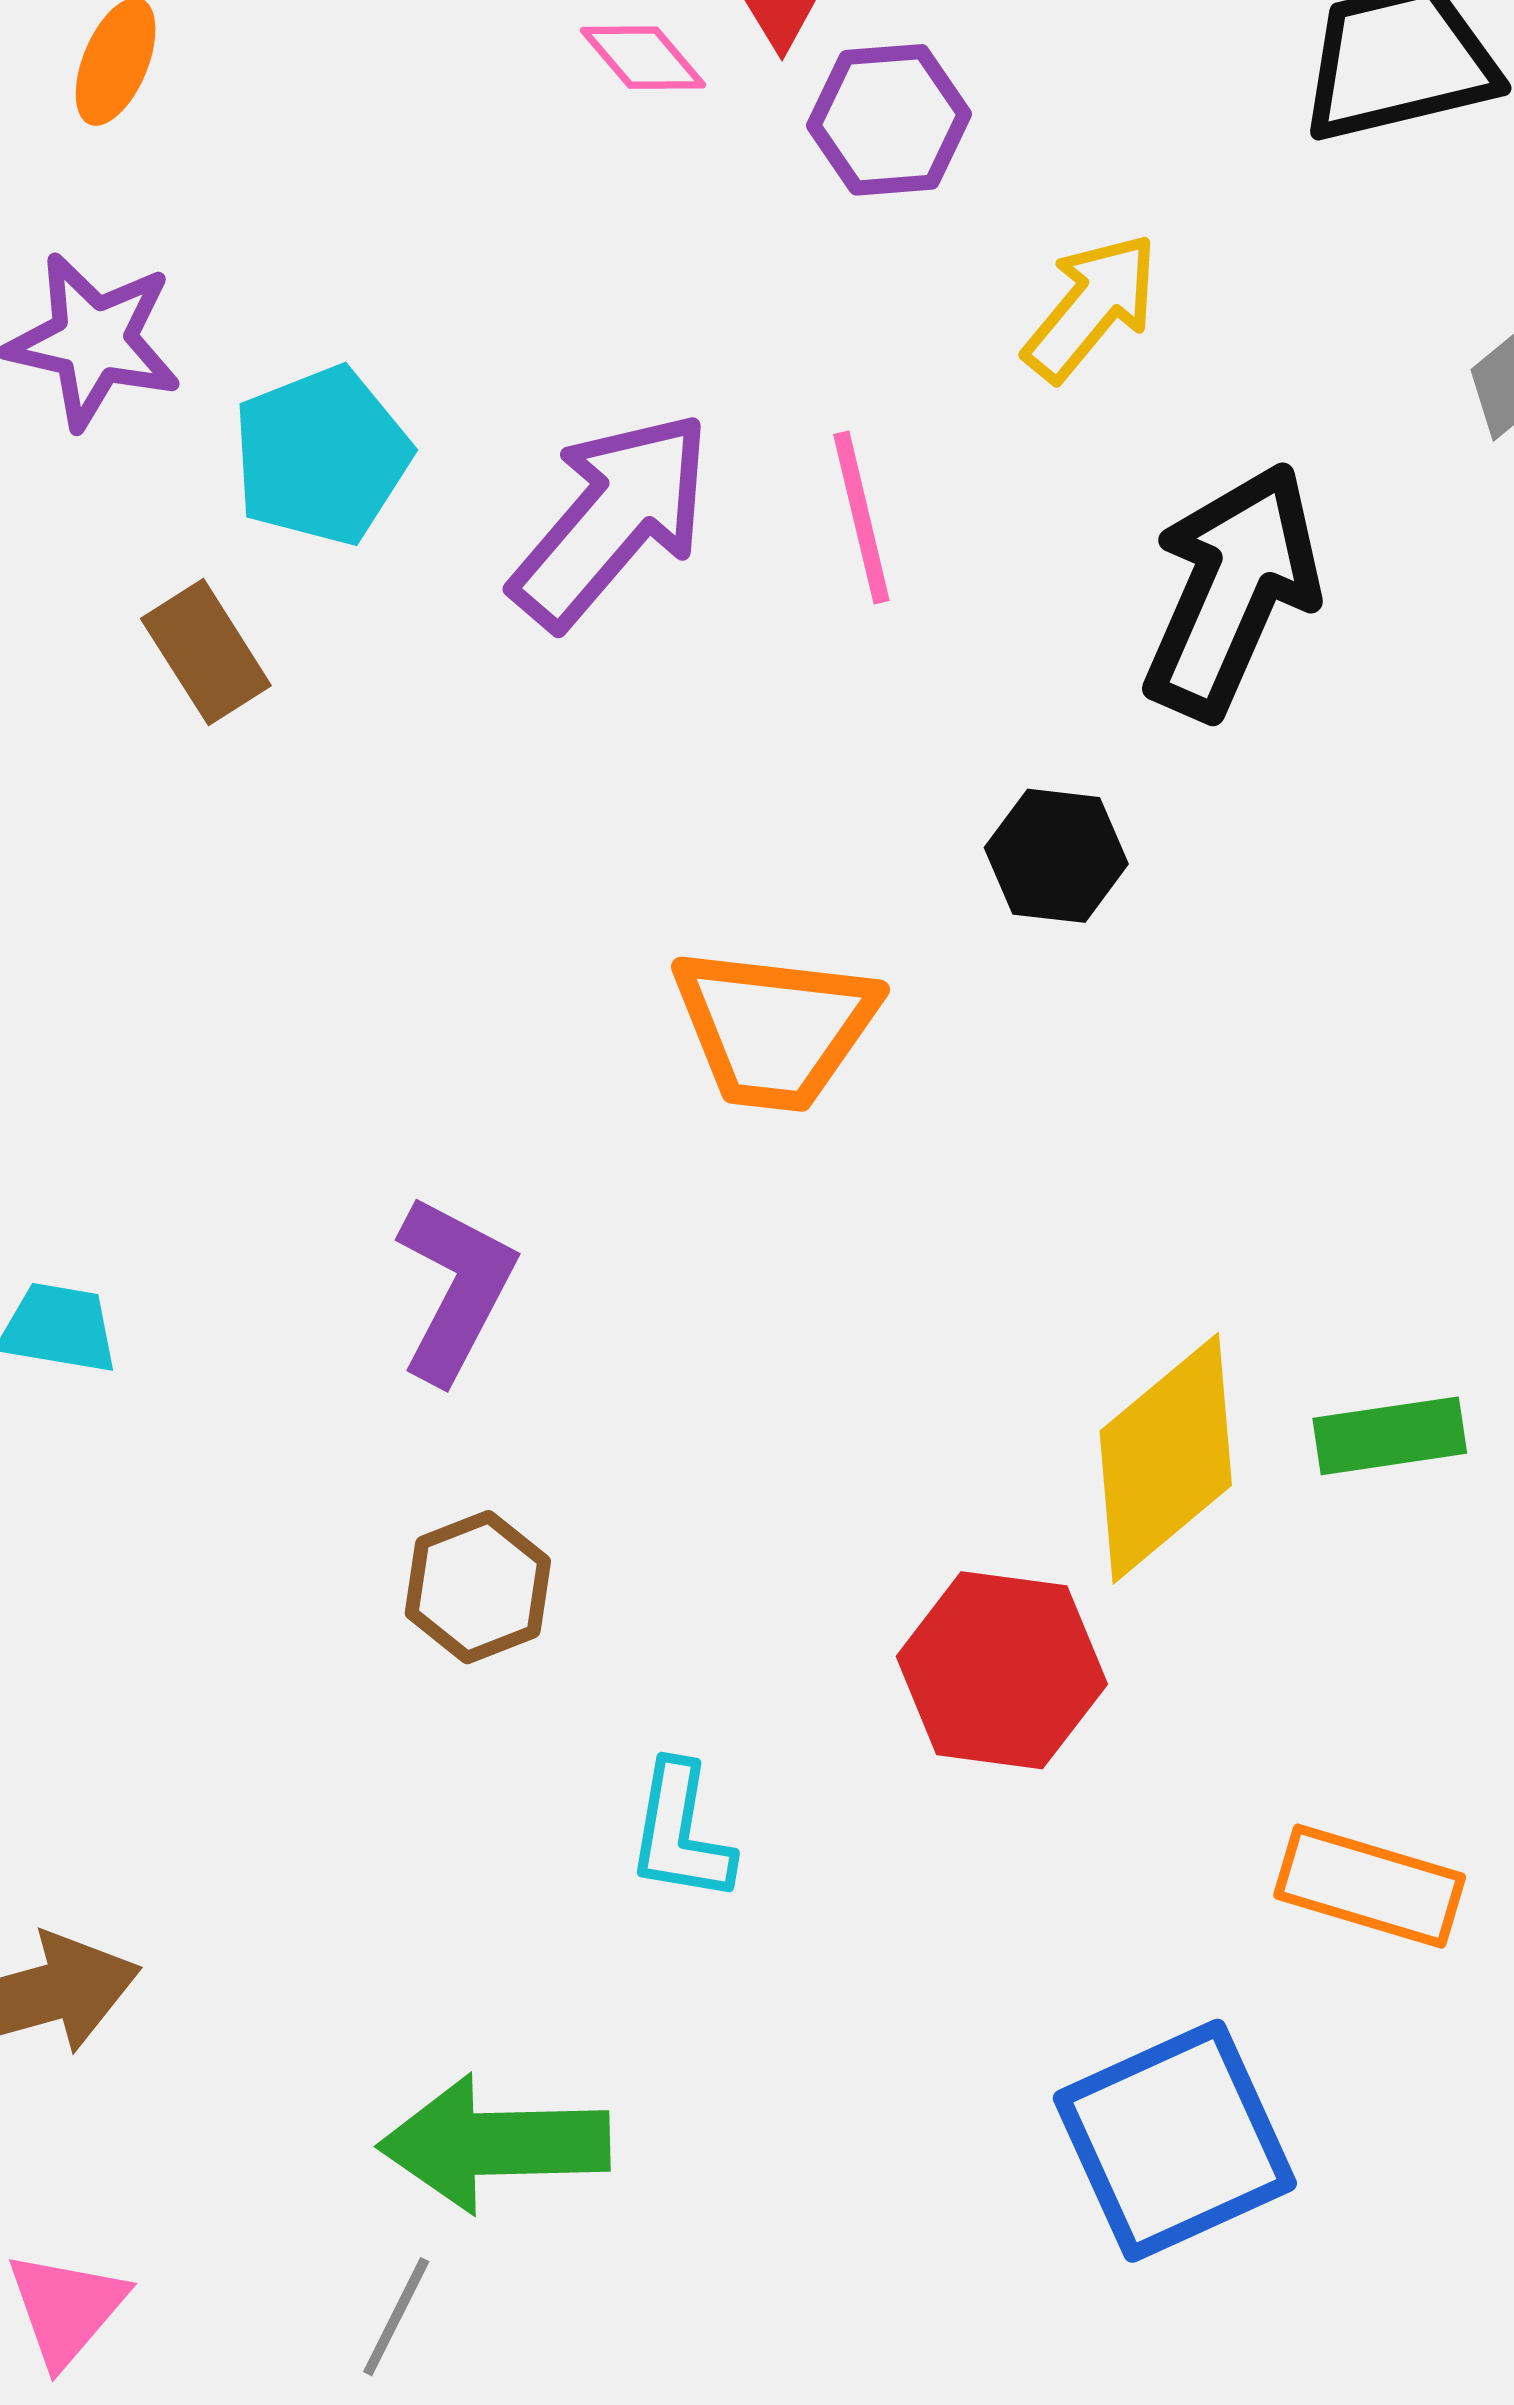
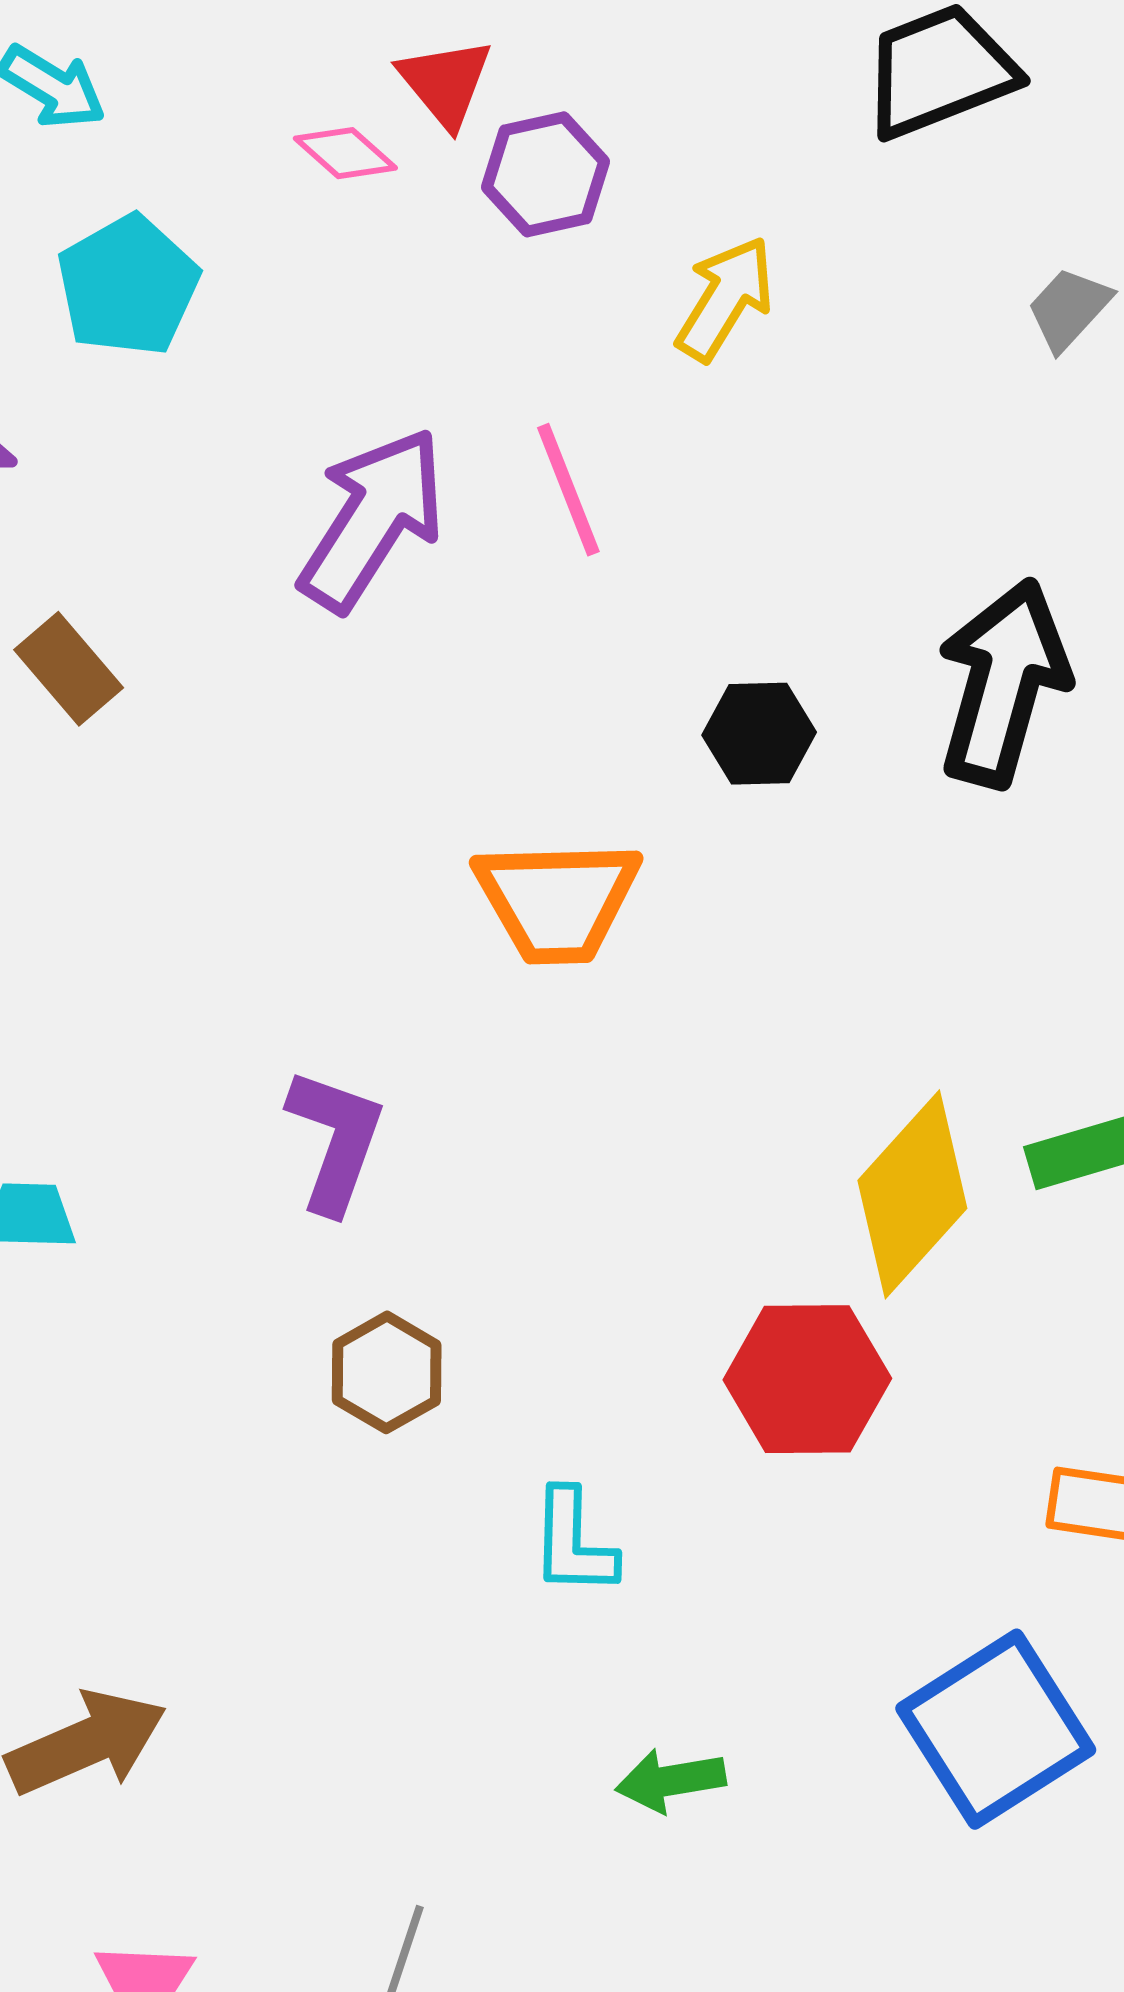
cyan pentagon: (321, 456) -> (128, 286), moved
black arrow: (1232, 591) -> (1003, 683), moved
green arrow: (494, 2144) -> (671, 1780), moved, size x0.6

